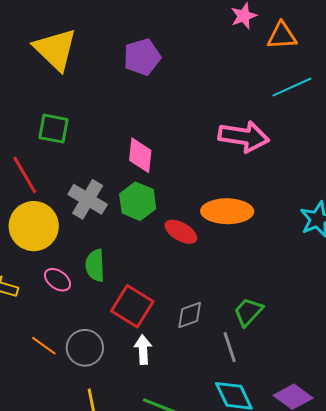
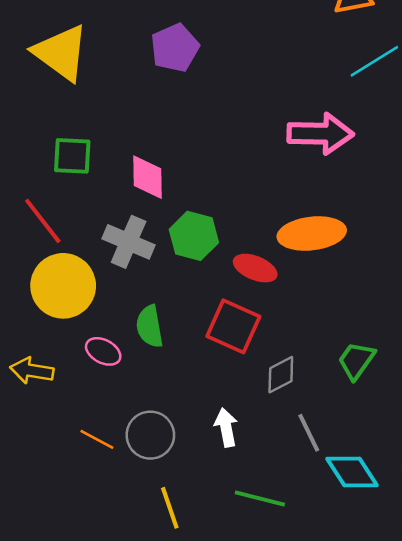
pink diamond: (140, 155) -> (147, 177), moved
red square: (132, 306) -> (233, 326), moved
gray line: (230, 347) -> (309, 433), moved

